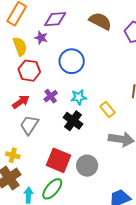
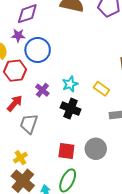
blue circle: (72, 61) -> (38, 50), moved
yellow cross: (13, 155) -> (20, 158), turned -32
red square: (58, 160) -> (66, 151), size x0.7

